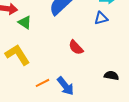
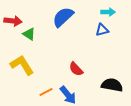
red semicircle: (76, 47) -> (76, 69), moved
black semicircle: (111, 76) -> (112, 85), size x1.5

